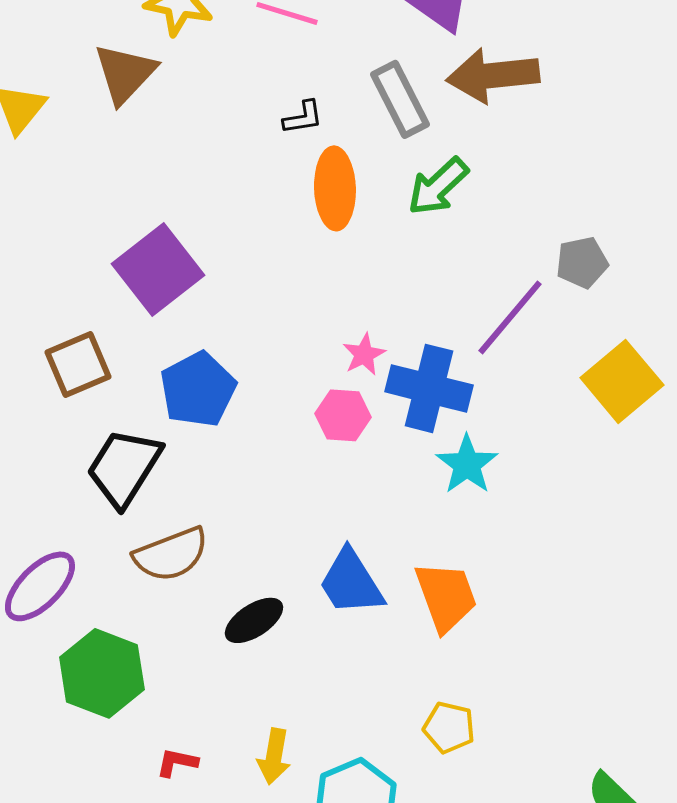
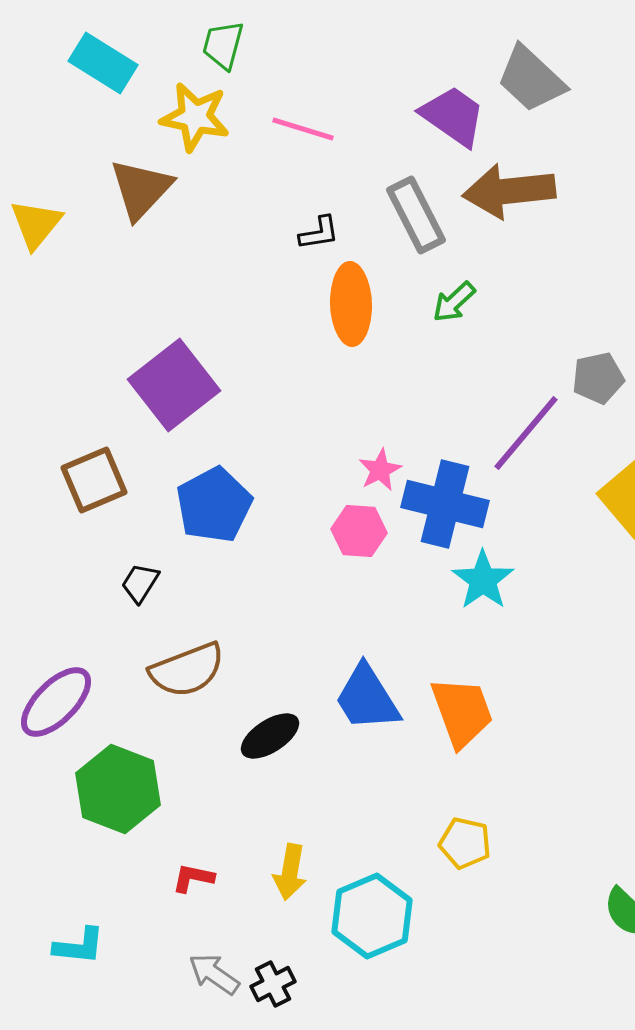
green arrow: (438, 186) -> (454, 302), size x0.7
black trapezoid: (124, 467) -> (140, 583), size x0.5

